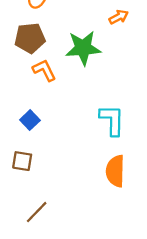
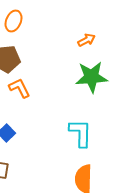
green star: (83, 48) -> (92, 77), moved

